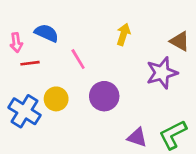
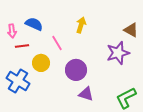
yellow arrow: (123, 34) -> (81, 25), moved
yellow circle: (56, 99) -> (41, 63), moved
purple triangle: (137, 137) -> (86, 94), moved

